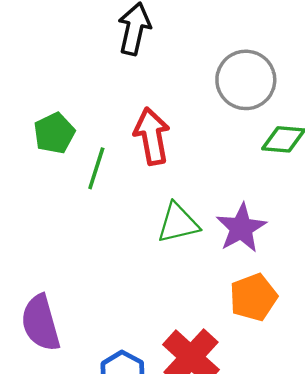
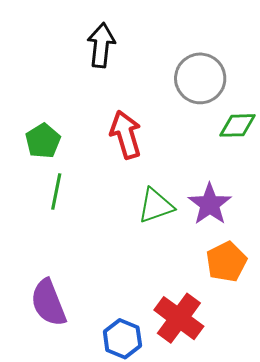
green line: (96, 168) -> (56, 192), moved

